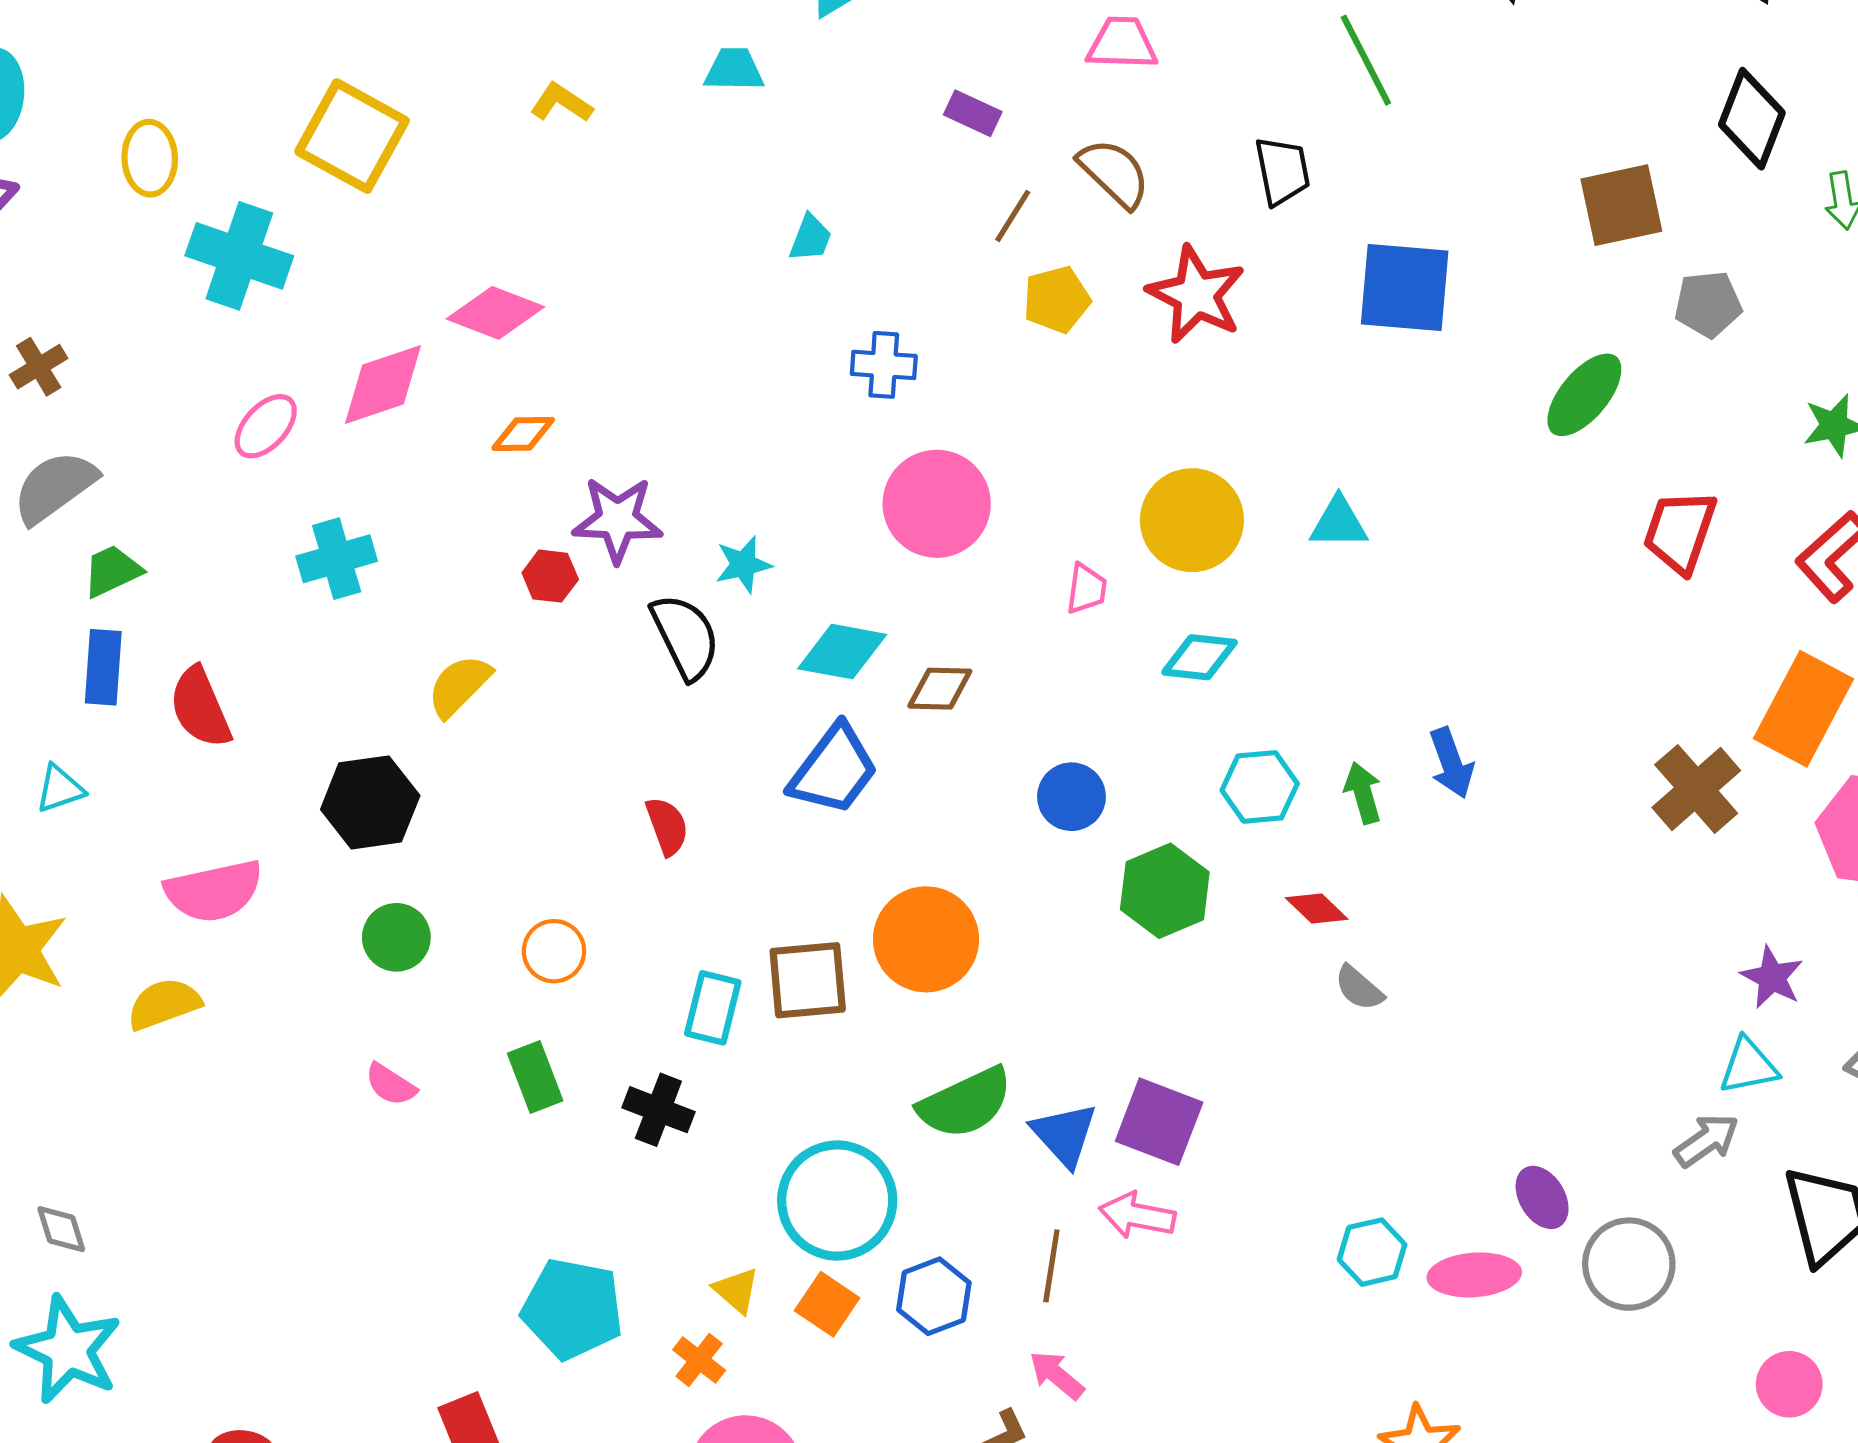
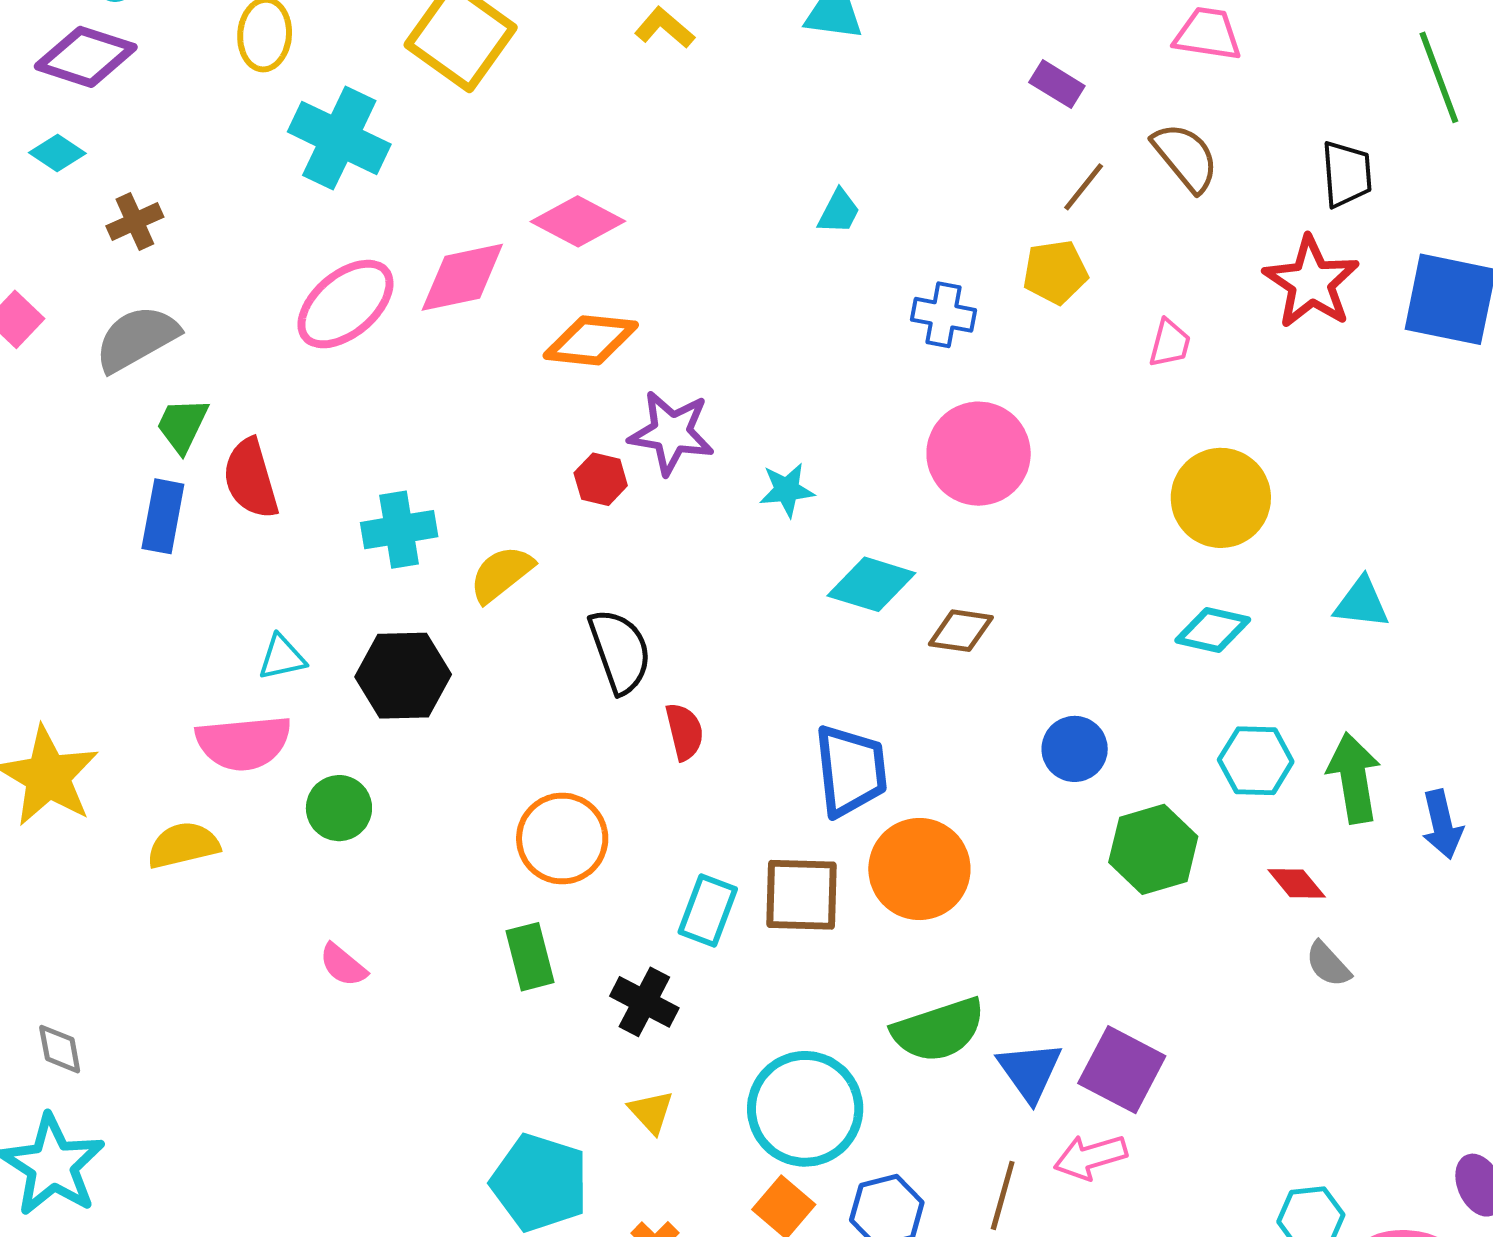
cyan trapezoid: (810, 238) -> (839, 212), moved
red star: (1196, 295) -> (1311, 282), moved
yellow pentagon: (1057, 299) -> (1055, 272), moved
pink ellipse: (266, 426) -> (345, 304), size x1.5
orange diamond: (523, 434) -> (591, 340), size x1.5
cyan triangle: (1339, 523) -> (1362, 603), moved
cyan cross: (337, 559) -> (399, 530), moved
green trapezoid: (112, 571) -> (182, 425), turned -46
pink trapezoid: (1086, 589) -> (1170, 343), moved
black semicircle: (685, 637) -> (620, 651), moved
red semicircle: (200, 707) -> (251, 479), moved
blue arrow: (1451, 763) -> (1442, 824), moved
blue trapezoid: (834, 770) -> (851, 770), moved, turned -50
cyan triangle: (60, 789) -> (282, 657), moved
green arrow: (1363, 793) -> (1354, 778), size x1.5
green circle: (396, 937) -> (339, 808), moved
orange circle: (554, 951) -> (562, 839), size x1.5
pink semicircle: (391, 1085) -> (343, 965), moved
pink arrow: (1137, 1215) -> (1090, 1157), turned -34
yellow triangle: (736, 1290) -> (651, 1112), moved

